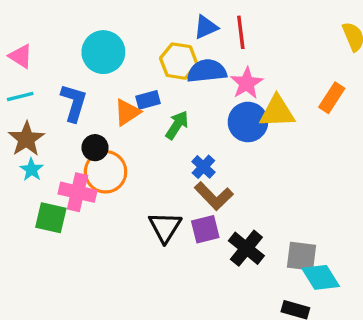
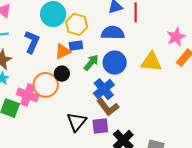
yellow hexagon: (179, 61) -> (77, 24), moved
pink star: (247, 83) -> (176, 37), moved
blue circle: (248, 122) -> (115, 63), moved
black circle: (95, 148) -> (62, 74), moved
blue cross: (203, 167) -> (104, 89), size x1.5

